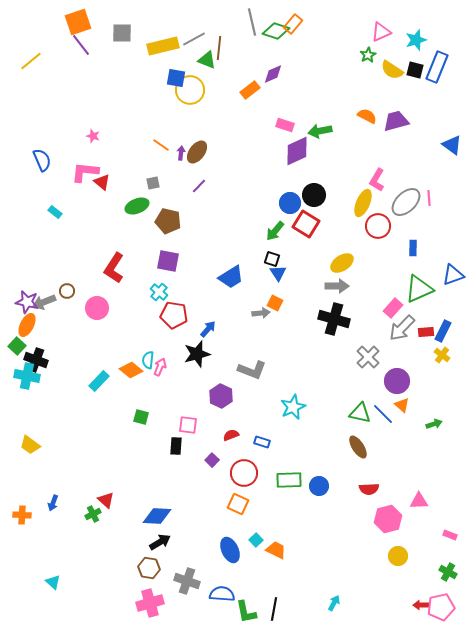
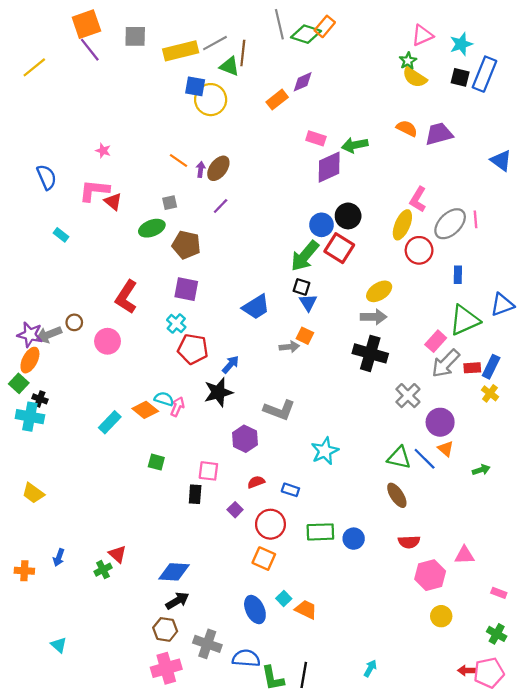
yellow semicircle: (392, 70) -> (415, 77), moved
green arrow: (275, 231) -> (305, 256), size x1.4
black cross: (36, 360) -> (40, 399), size x0.6
cyan semicircle: (148, 360) -> (164, 399), turned 102

